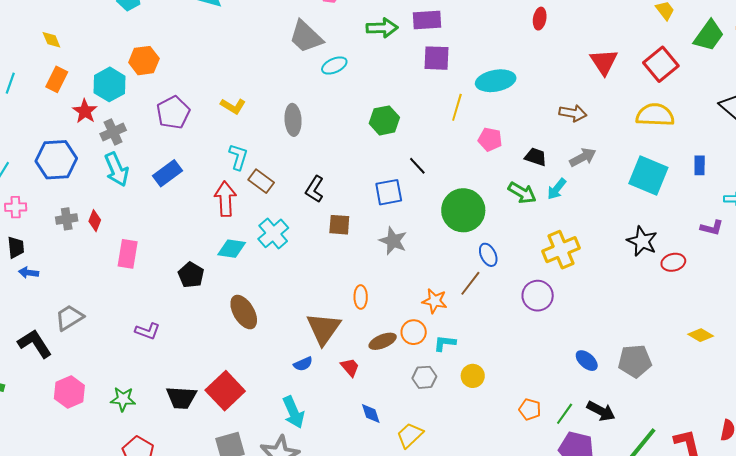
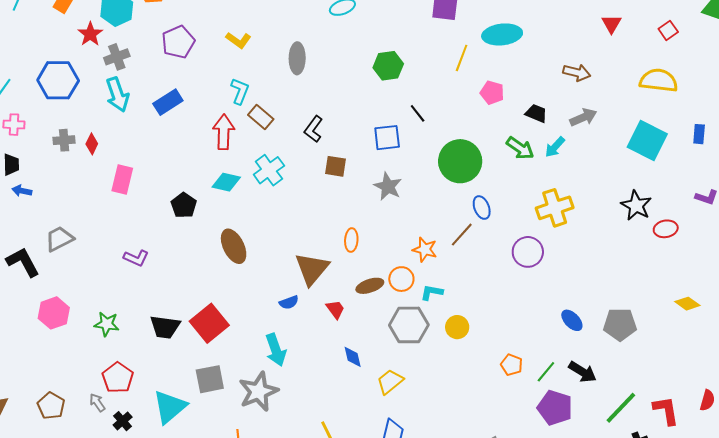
red triangle: (604, 62) -> (611, 24), size x0.7
red square: (661, 64) -> (668, 30), size x0.6
gray hexagon: (424, 377) -> (409, 325), size x1.6

